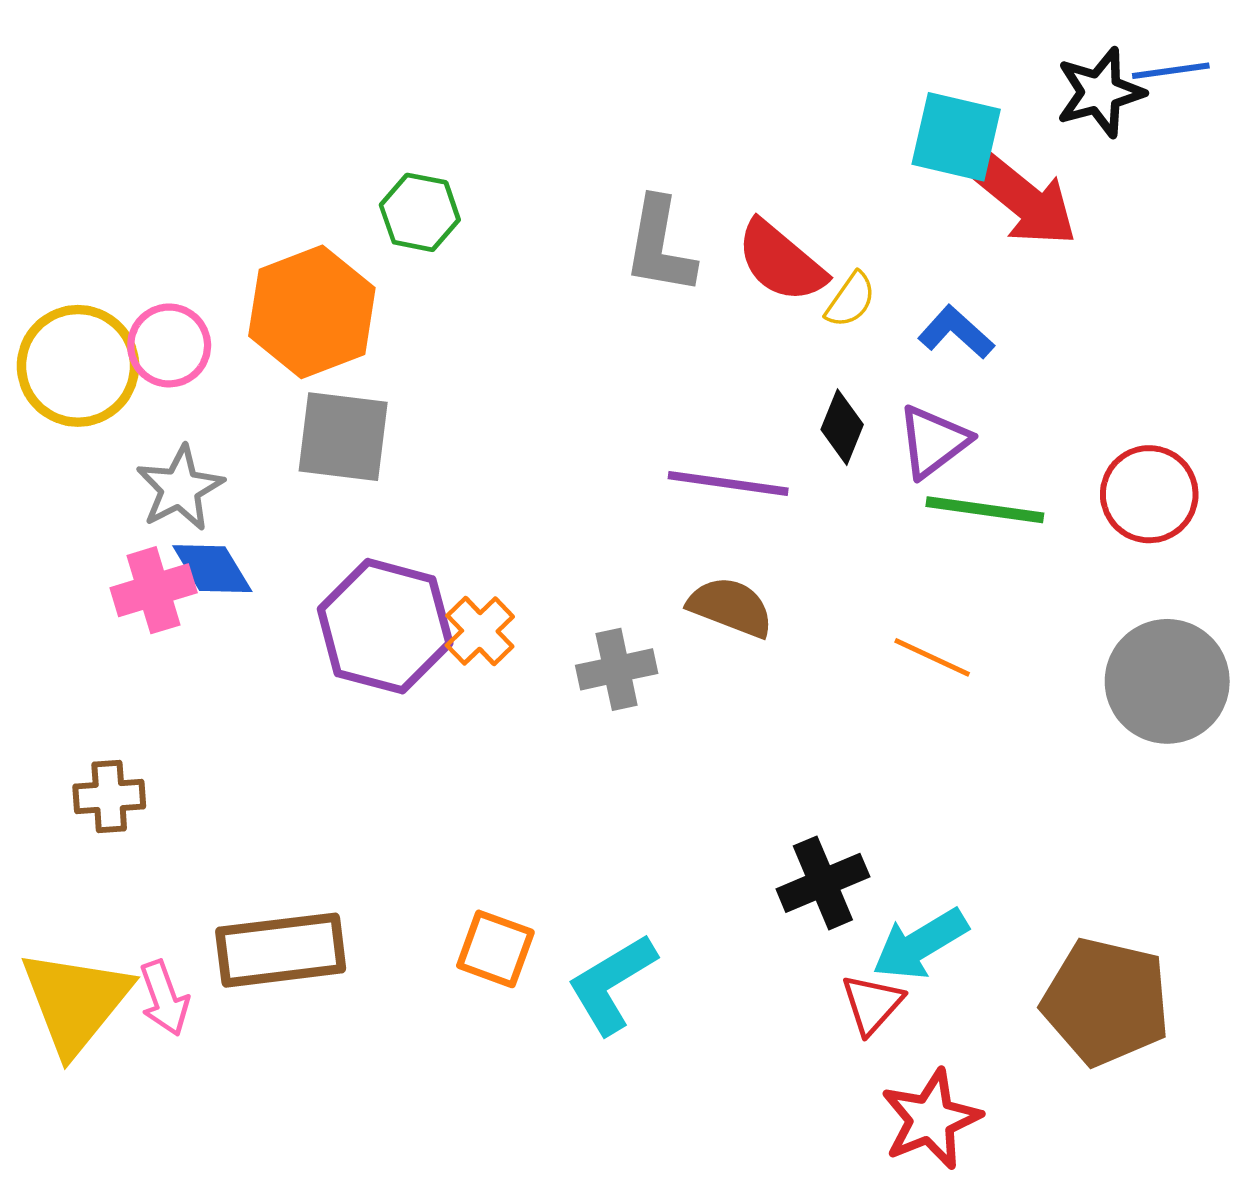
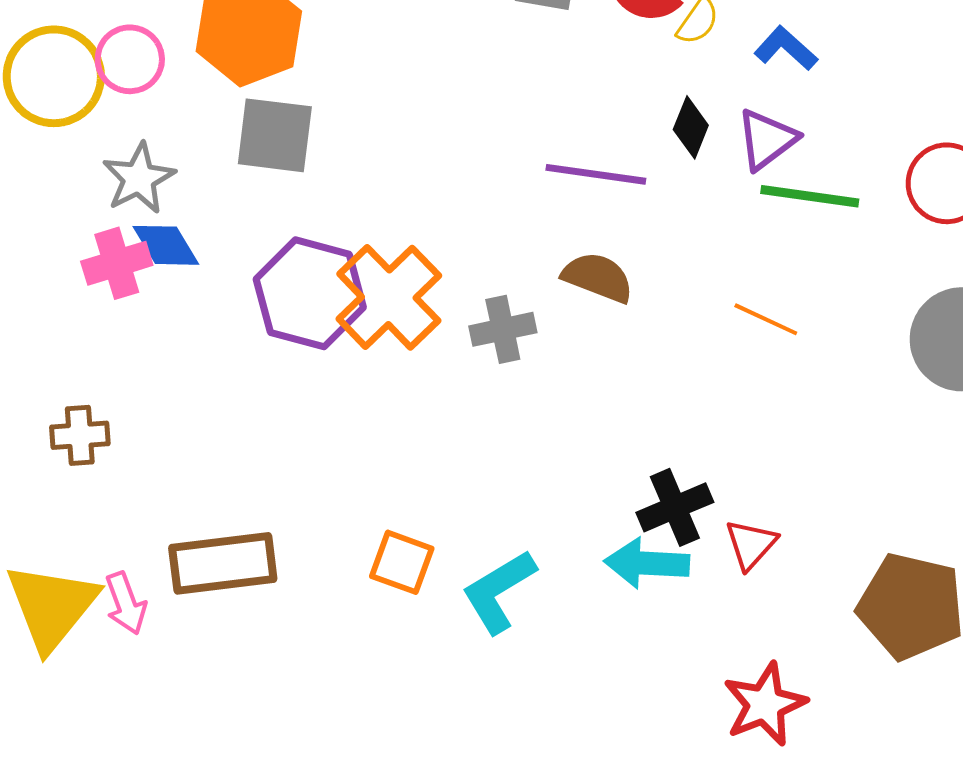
orange cross: (480, 631) -> (389, 297), size x1.8
cyan arrow: (920, 944) -> (647, 563), moved, turned 34
red triangle: (872, 1004) -> (751, 544), moved

